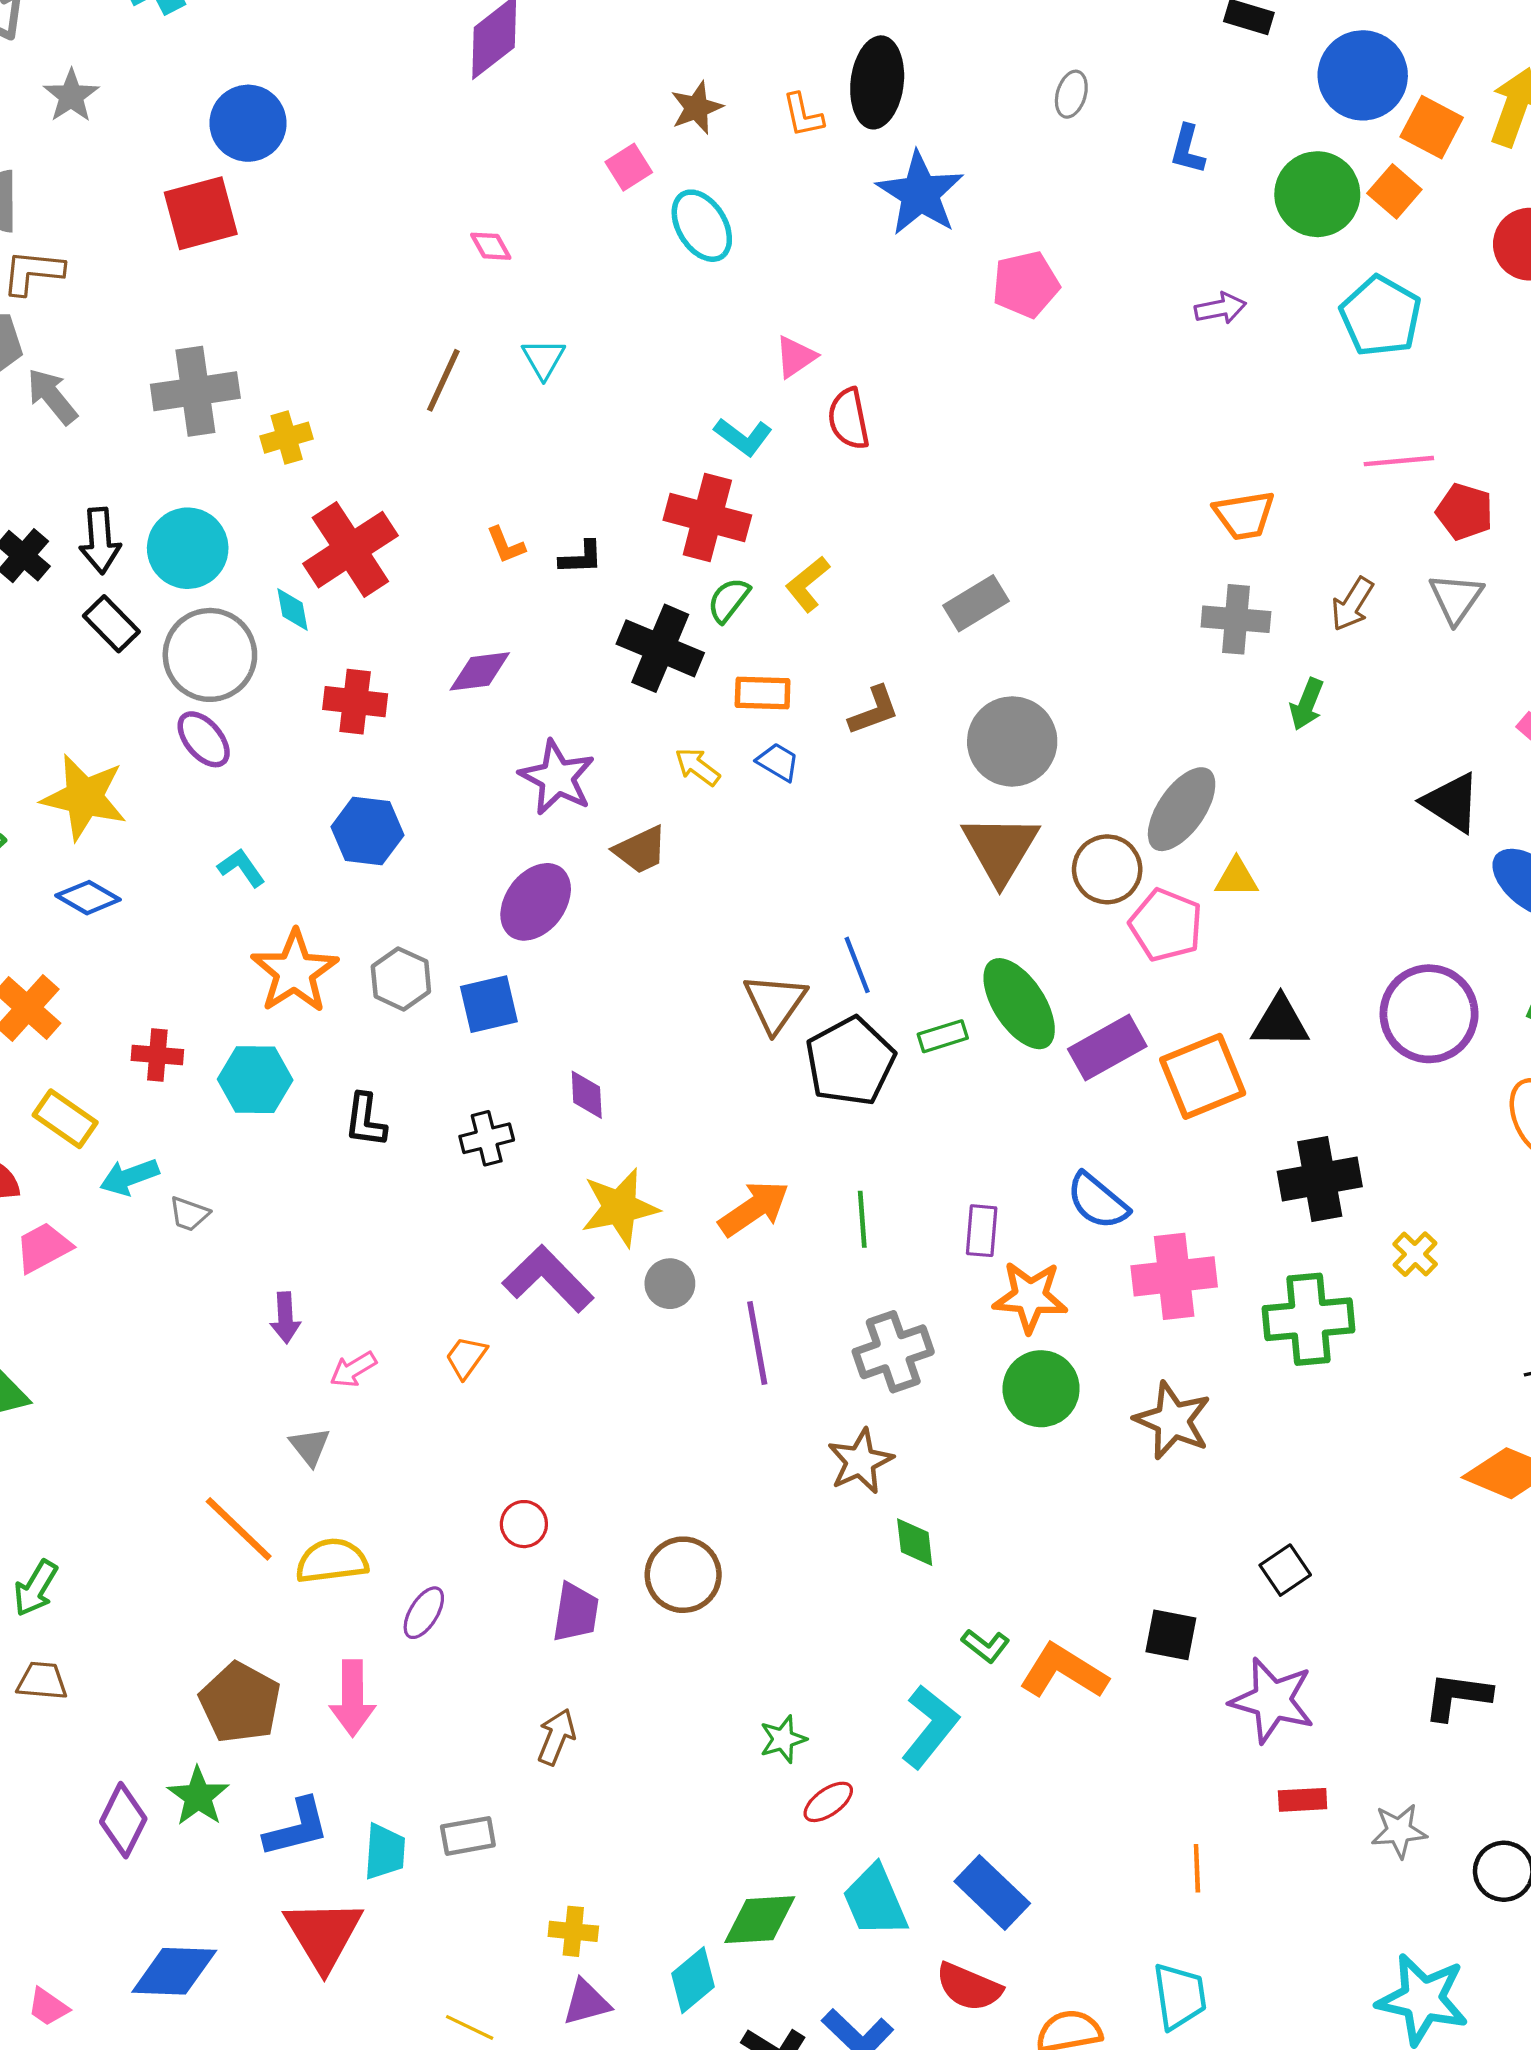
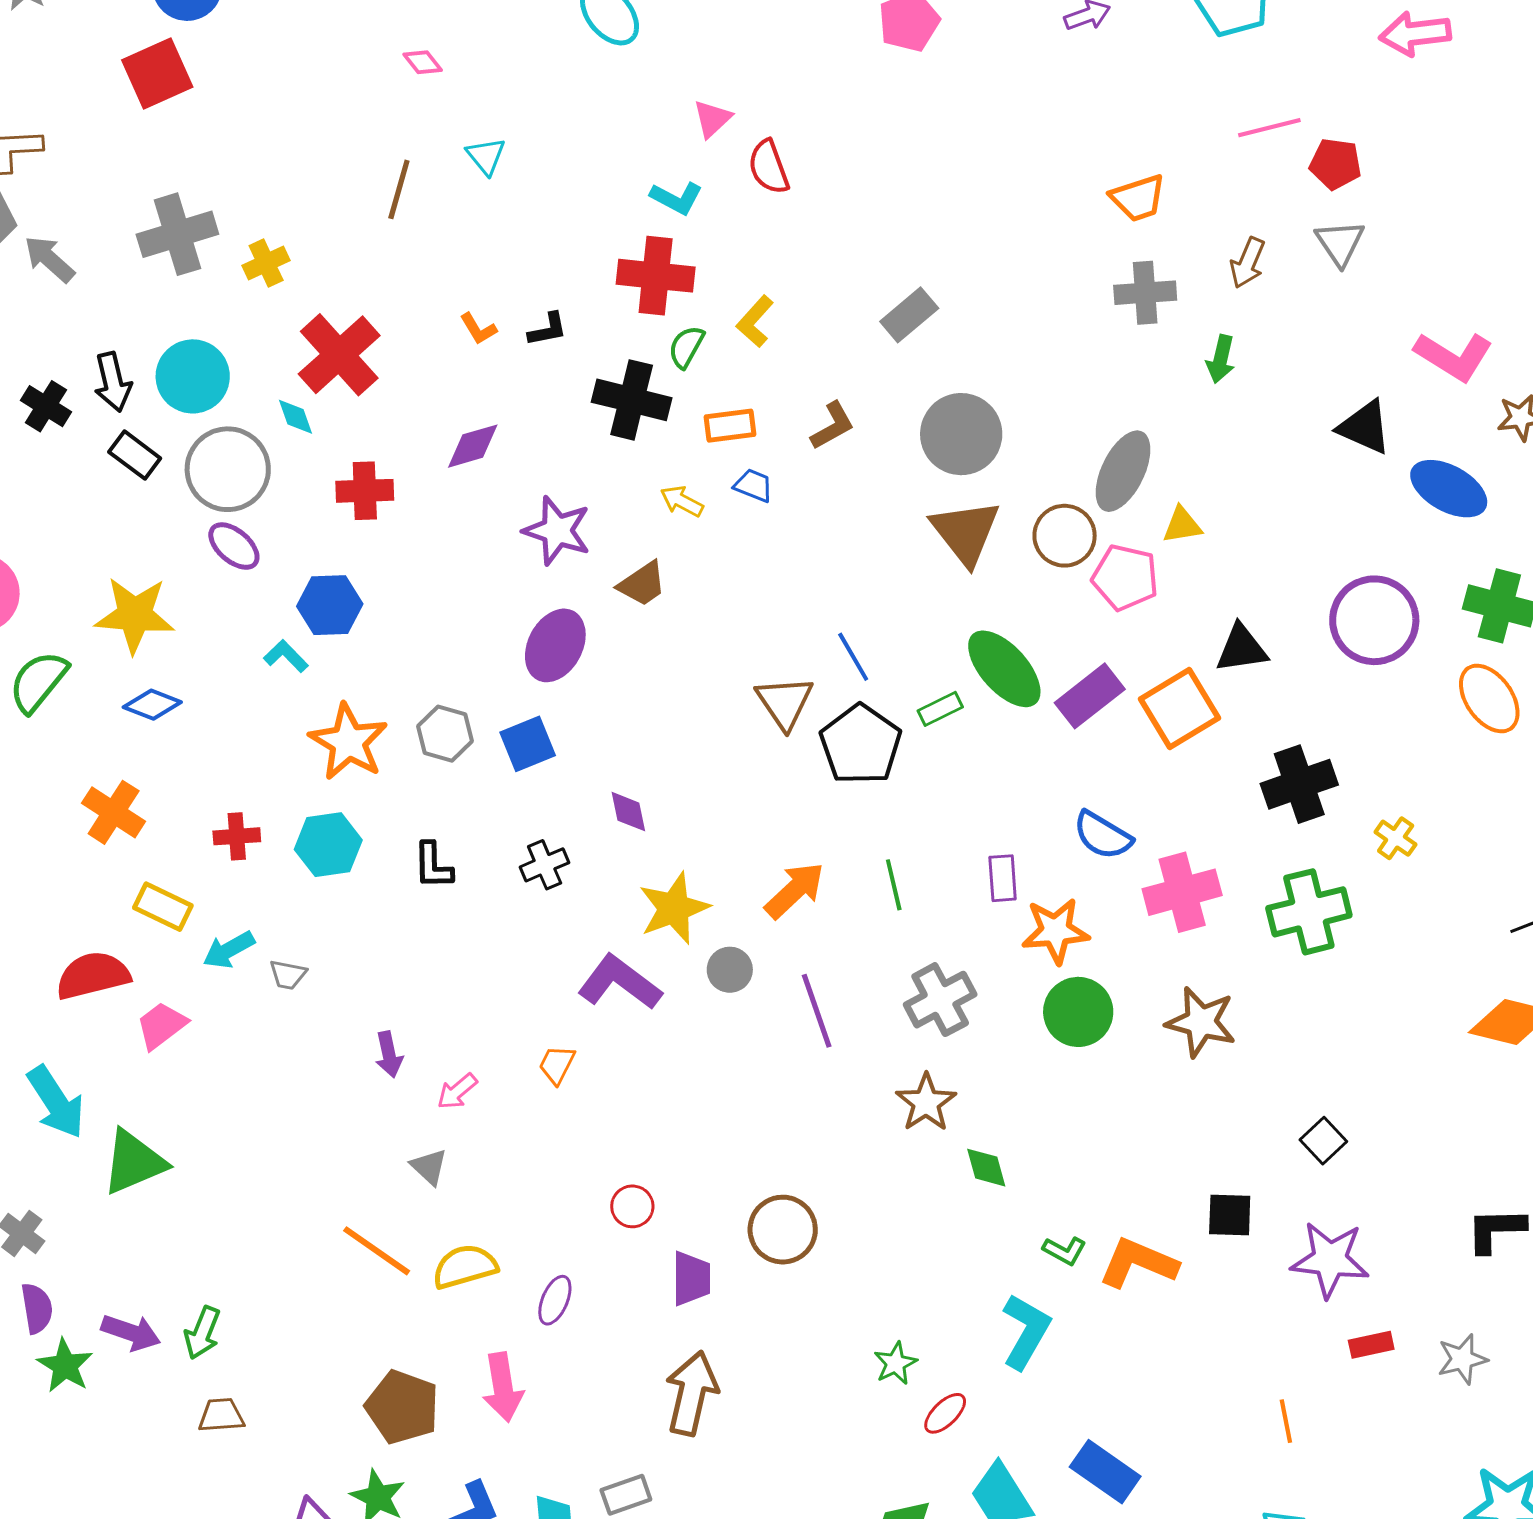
blue hexagon: (367, 831) -> (330, 605), moved
brown arrow: (556, 1737) -> (692, 1393), size x1.6

